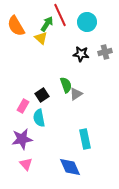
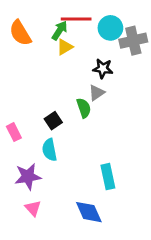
red line: (60, 15) -> (76, 19), turned -65
yellow triangle: (41, 38) -> (65, 47), moved, turned 48
gray cross: (105, 52) -> (133, 41), moved, size x1.5
gray triangle: (76, 94) -> (96, 93), moved
pink rectangle: (23, 106) -> (14, 132), moved, turned -56

